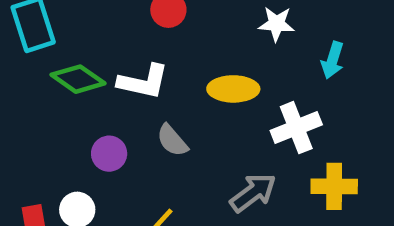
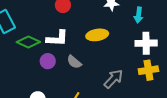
white cross: (296, 128) -> (146, 43), moved, turned 30
purple circle: (109, 154) -> (48, 61), moved

